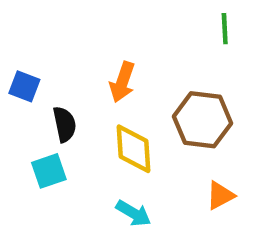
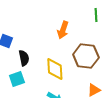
orange arrow: (122, 82) -> (63, 30), moved

